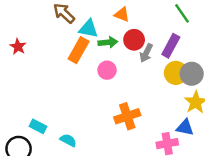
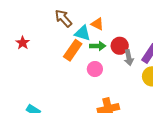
orange triangle: (122, 15) -> (97, 24), moved
gray arrow: (146, 53) -> (129, 58), turned -42

